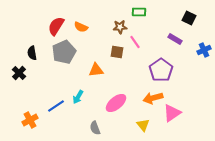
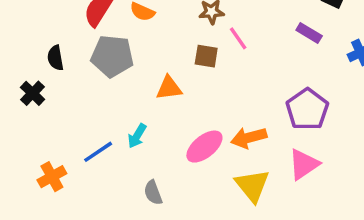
gray pentagon: (64, 52) -> (112, 56), turned 30
purple pentagon: (161, 70) -> (307, 109), moved
orange arrow: (153, 98) -> (249, 138), moved
yellow triangle: (143, 125) -> (252, 186), size x1.5
gray semicircle: (95, 128) -> (153, 193), moved

